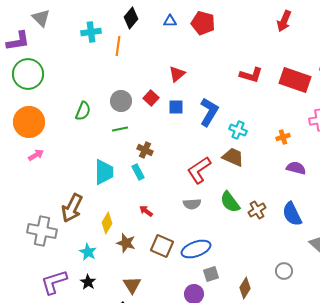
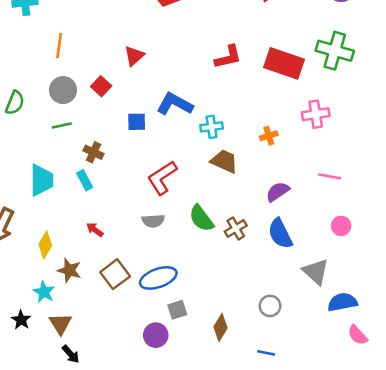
orange line: (118, 46) -> (59, 46), moved
red L-shape: (251, 75) -> (228, 57), turned -30
blue square: (176, 107) -> (137, 122), moved
blue L-shape: (209, 112) -> (175, 104), turned -92
cyan cross: (238, 130) -> (212, 127), turned -30
brown trapezoid: (233, 157) -> (224, 161), moved
purple semicircle: (296, 168) -> (278, 192), moved, turned -48
brown square: (162, 246) -> (115, 274), turned 30
cyan star: (88, 252) -> (44, 292), moved
brown triangle: (132, 285) -> (60, 324), moved

